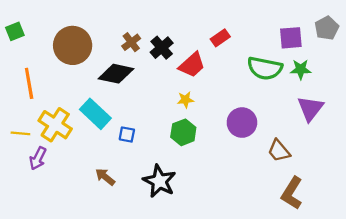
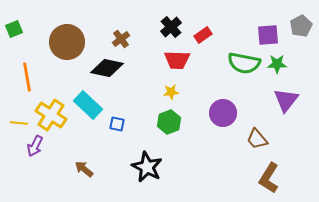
black cross: (162, 48) -> (171, 27), moved
red trapezoid: (192, 65) -> (177, 60), turned 44
brown arrow: (105, 177) -> (84, 169), moved

